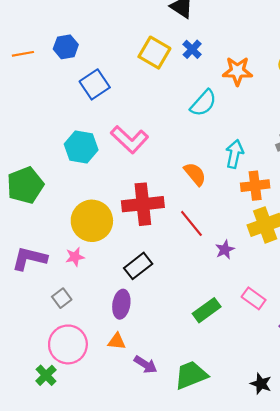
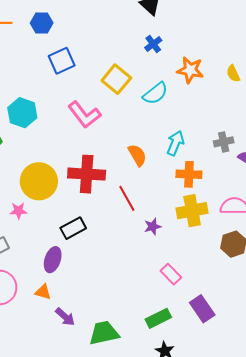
yellow square: (154, 53) -> (116, 79), moved
cyan hexagon: (81, 147) -> (22, 113), moved
green rectangle: (207, 310) -> (158, 318), moved

